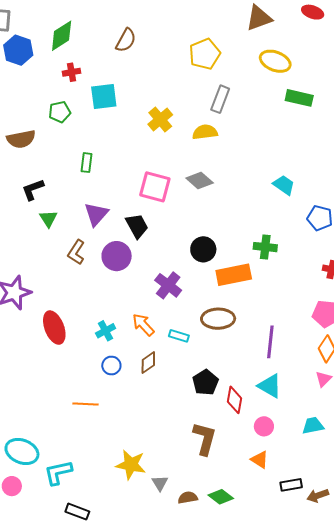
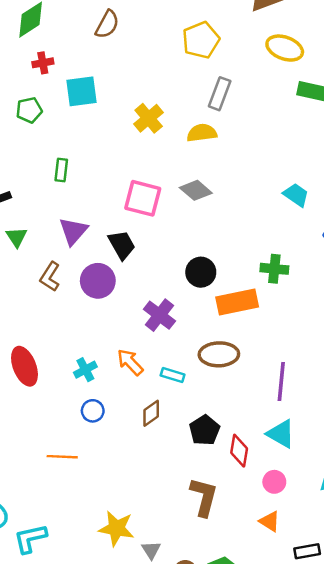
brown diamond: (148, 363) -> (151, 413), moved

